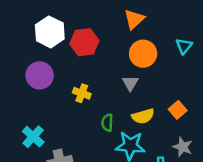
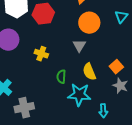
yellow semicircle: (143, 116) -> (89, 72), turned 84
gray star: (183, 147) -> (120, 86), moved

